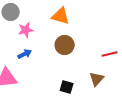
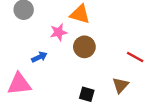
pink star: (26, 30) -> (59, 32), moved
red line: (110, 54) -> (135, 57), turned 42

